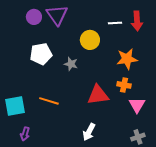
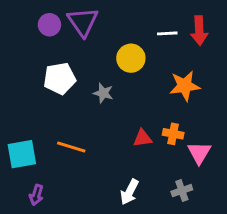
orange cross: (124, 85) -> (173, 134), moved
red triangle: (98, 95) -> (143, 138), size x0.6
gray cross: (138, 137) -> (182, 191), moved

